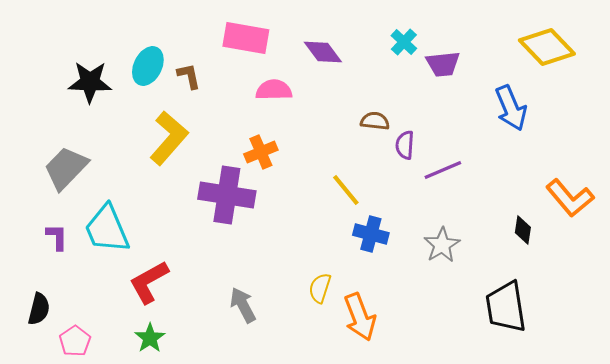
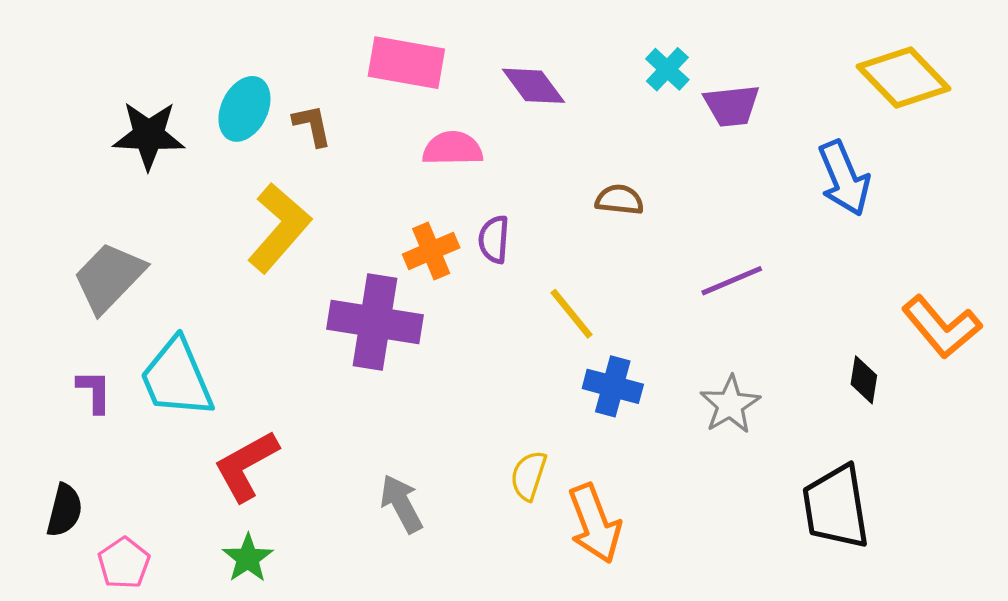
purple semicircle: (405, 145) -> (494, 239), moved

